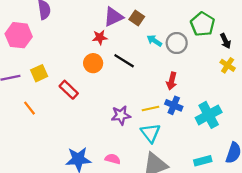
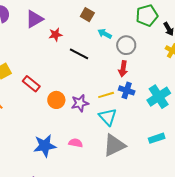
purple triangle: (113, 17) -> (34, 19), moved
green pentagon: (203, 24) -> (147, 15), turned 30
gray circle: (177, 43) -> (126, 45), moved
orange circle: (93, 63) -> (56, 100), moved

